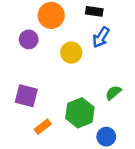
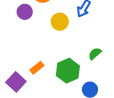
purple square: (26, 96) -> (16, 82), moved, turned 30
orange rectangle: (43, 127) -> (37, 68), moved

